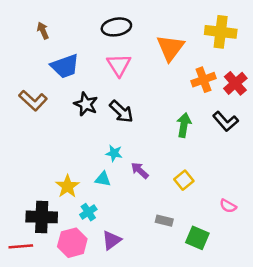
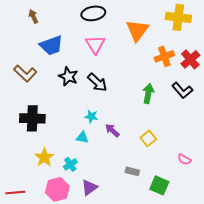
yellow star: (67, 186) -> (44, 157), moved
black cross: (42, 217) -> (32, 118), moved

